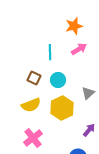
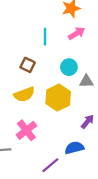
cyan circle: (58, 80) -> (69, 67), moved
gray triangle: (88, 93) -> (86, 81), turned 40

